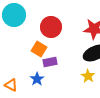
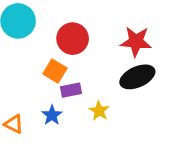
yellow star: (88, 76) -> (99, 111), moved

